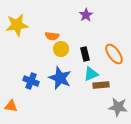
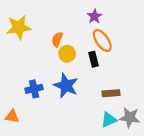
orange semicircle: (52, 36) -> (57, 39), turned 104
orange ellipse: (114, 54) -> (102, 41), moved
cyan triangle: (91, 74) -> (109, 120), moved
blue cross: (31, 81) -> (34, 89), turned -35

